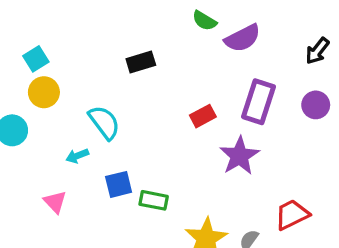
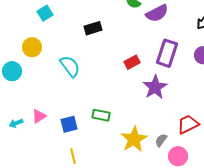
cyan square: (36, 59) -> (45, 13), moved
cyan arrow: (77, 156) -> (16, 123), moved
blue square: (119, 184) -> (69, 124), moved
pink triangle: (55, 202) -> (39, 116), turned 42

